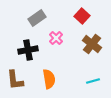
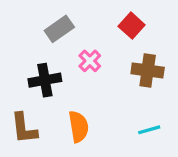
brown cross: (92, 44) -> (148, 70), turned -30

